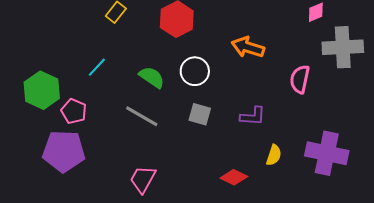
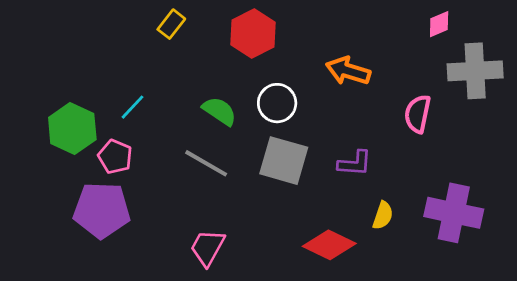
cyan line: (97, 67) -> (133, 107), moved
gray square: (200, 114) -> (284, 161), size x1.6
red diamond: (234, 177) -> (329, 245), size x1.4

